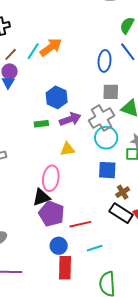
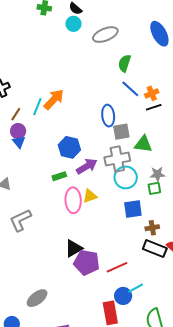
blue ellipse: (104, 61) -> (108, 116), moved
gray cross: (102, 118) -> (117, 159), turned 30
pink ellipse: (51, 178) -> (73, 200), moved
brown cross: (123, 192) -> (152, 228), turned 32
blue circle: (59, 246) -> (123, 296), moved

